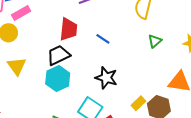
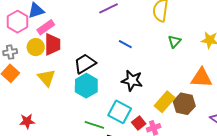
red trapezoid: (69, 29) -> (52, 44), moved
yellow rectangle: (138, 103) -> (165, 102), size x1.5

